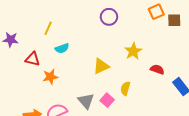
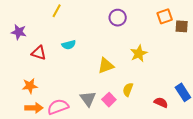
yellow line: (48, 28) -> (57, 11), moved
red semicircle: (157, 69) -> (161, 102), moved
orange star: (50, 77) -> (30, 86), moved

